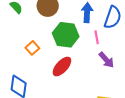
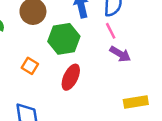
pink line: (97, 37) -> (111, 31), moved

